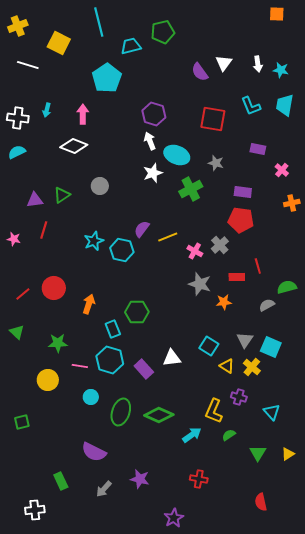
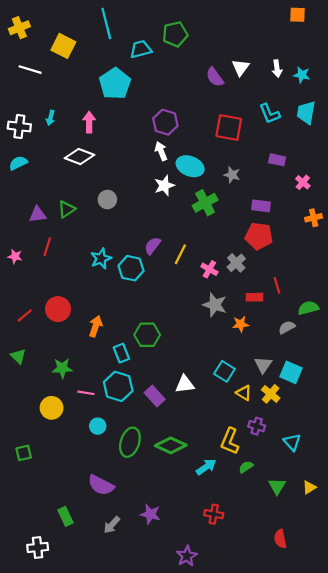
yellow line: (168, 237) -> (180, 254), turned -42

